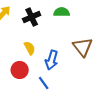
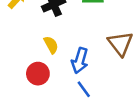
blue line: (44, 83) -> (84, 89), moved

